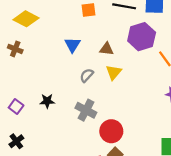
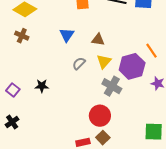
purple hexagon: (142, 37) -> (132, 66), moved
brown cross: (15, 49) -> (22, 36), moved
gray cross: (86, 110) -> (112, 86), moved

